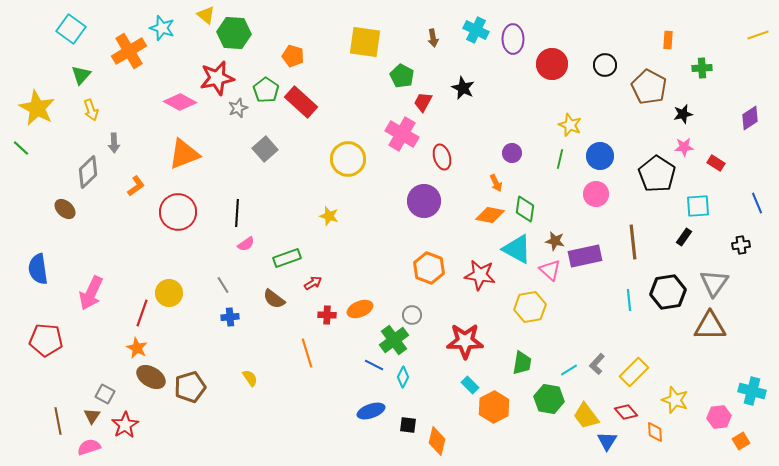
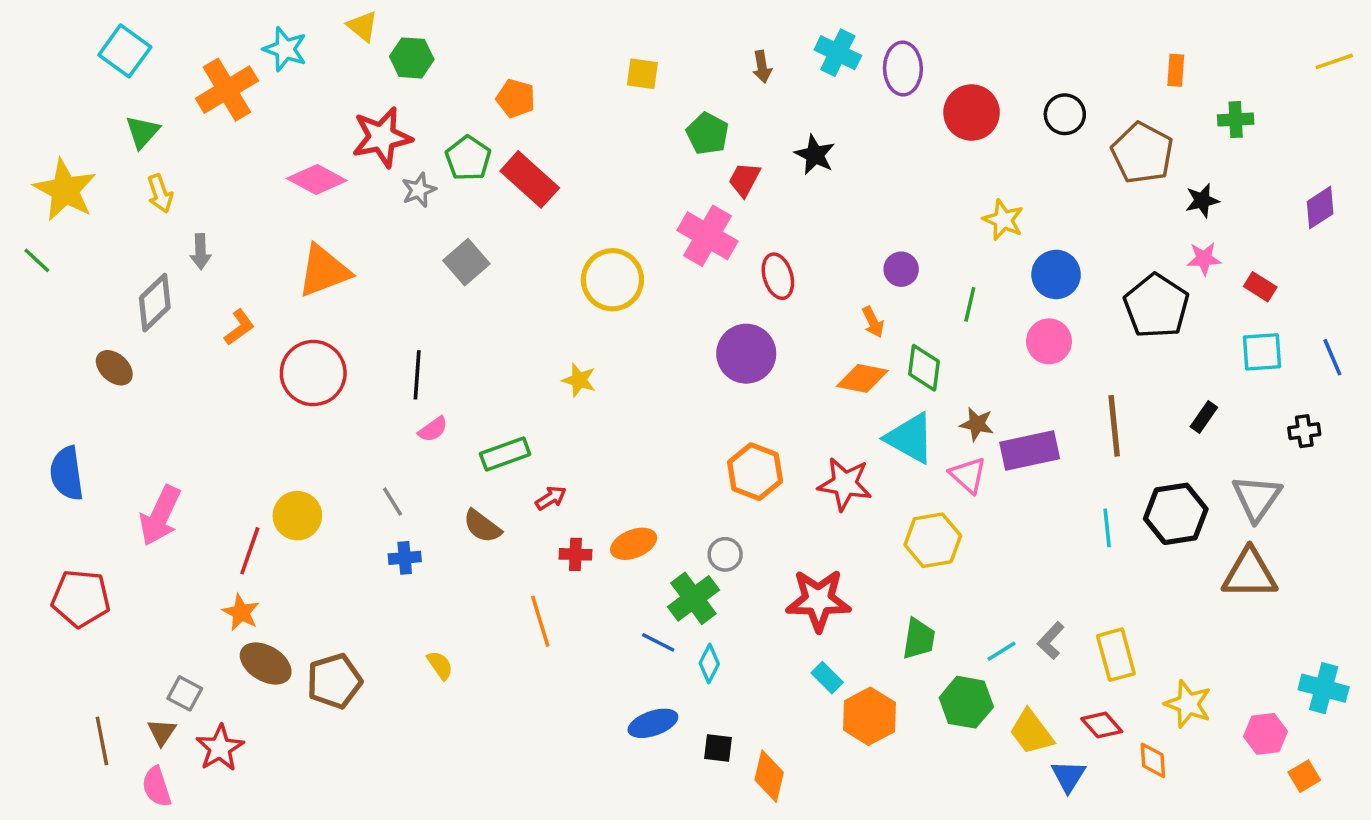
green hexagon: (234, 33) -> (412, 58), size x0.7
yellow square: (365, 42) -> (642, 74), size x0.6
green line: (560, 159) -> (970, 304), moved
cyan square: (698, 206) -> (1262, 352), moved
yellow rectangle: (634, 372) -> (1116, 655), turned -60
pink semicircle: (89, 447) -> (157, 787), turned -90

